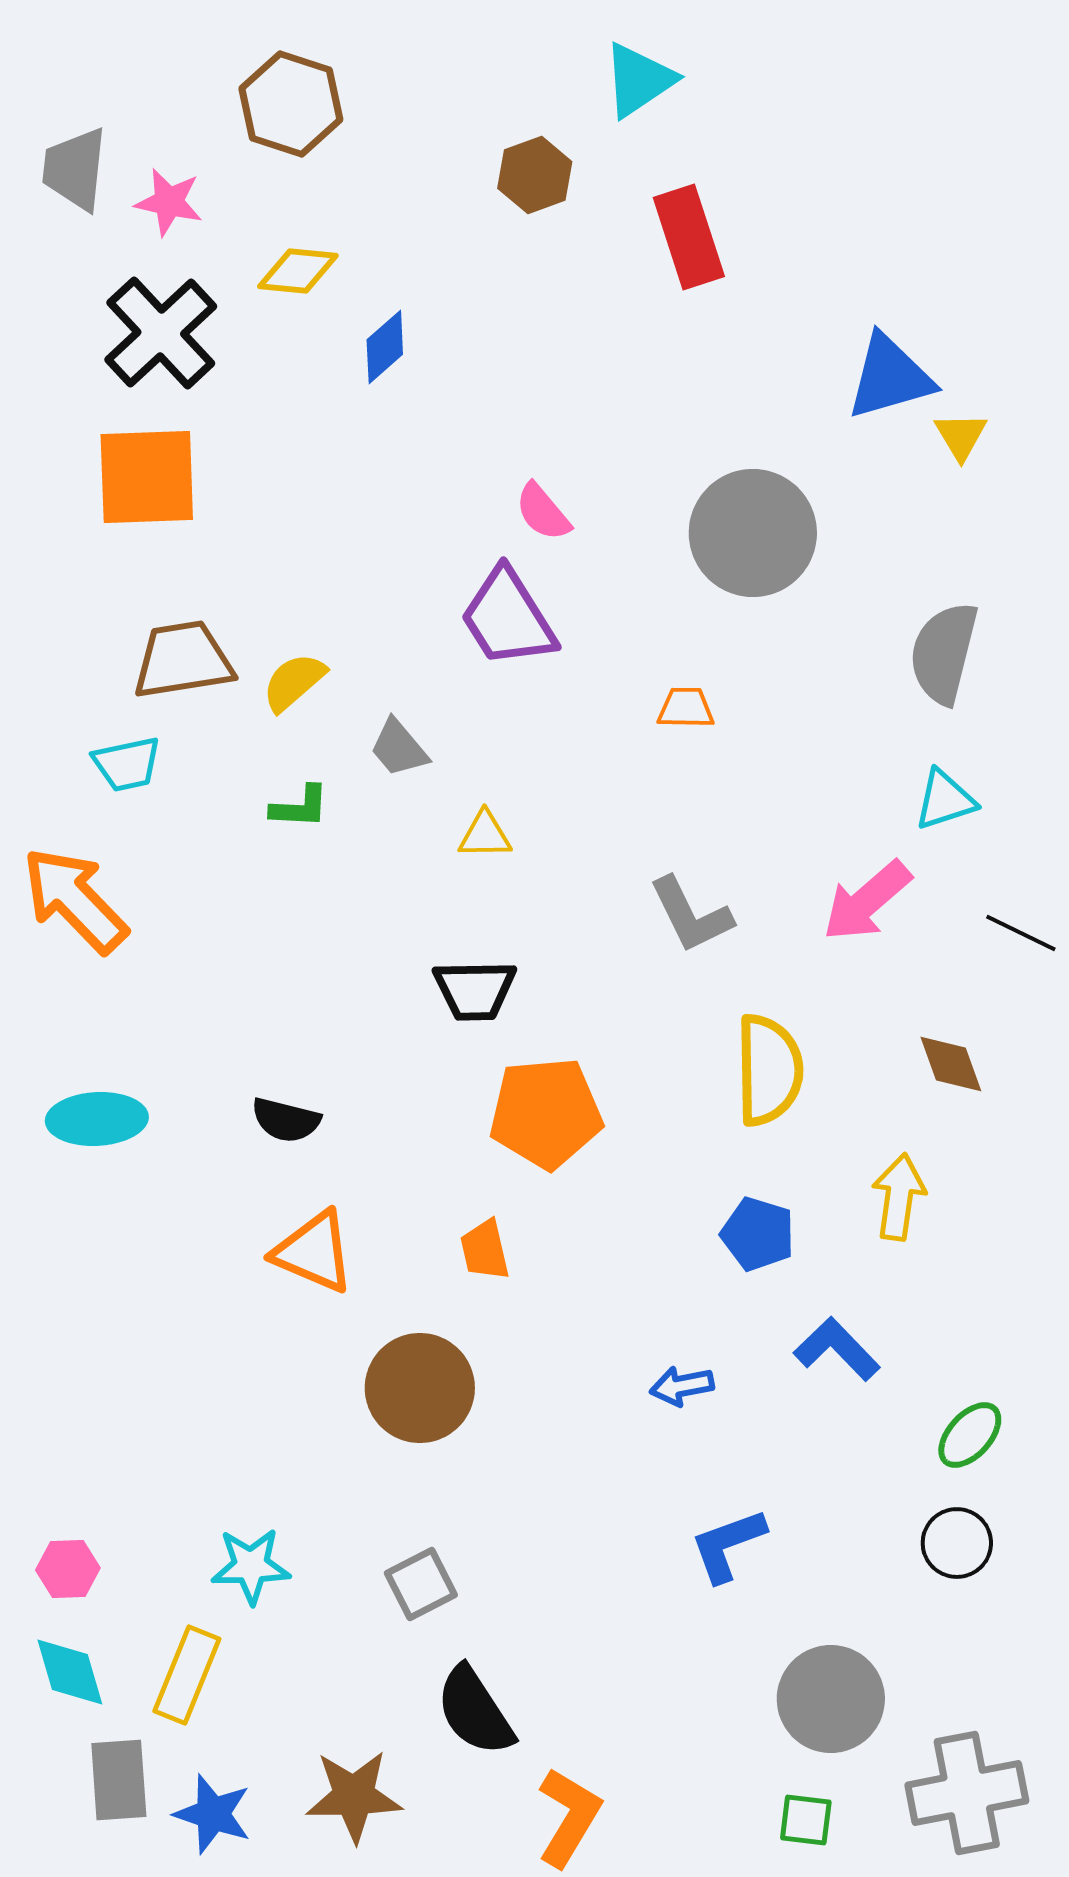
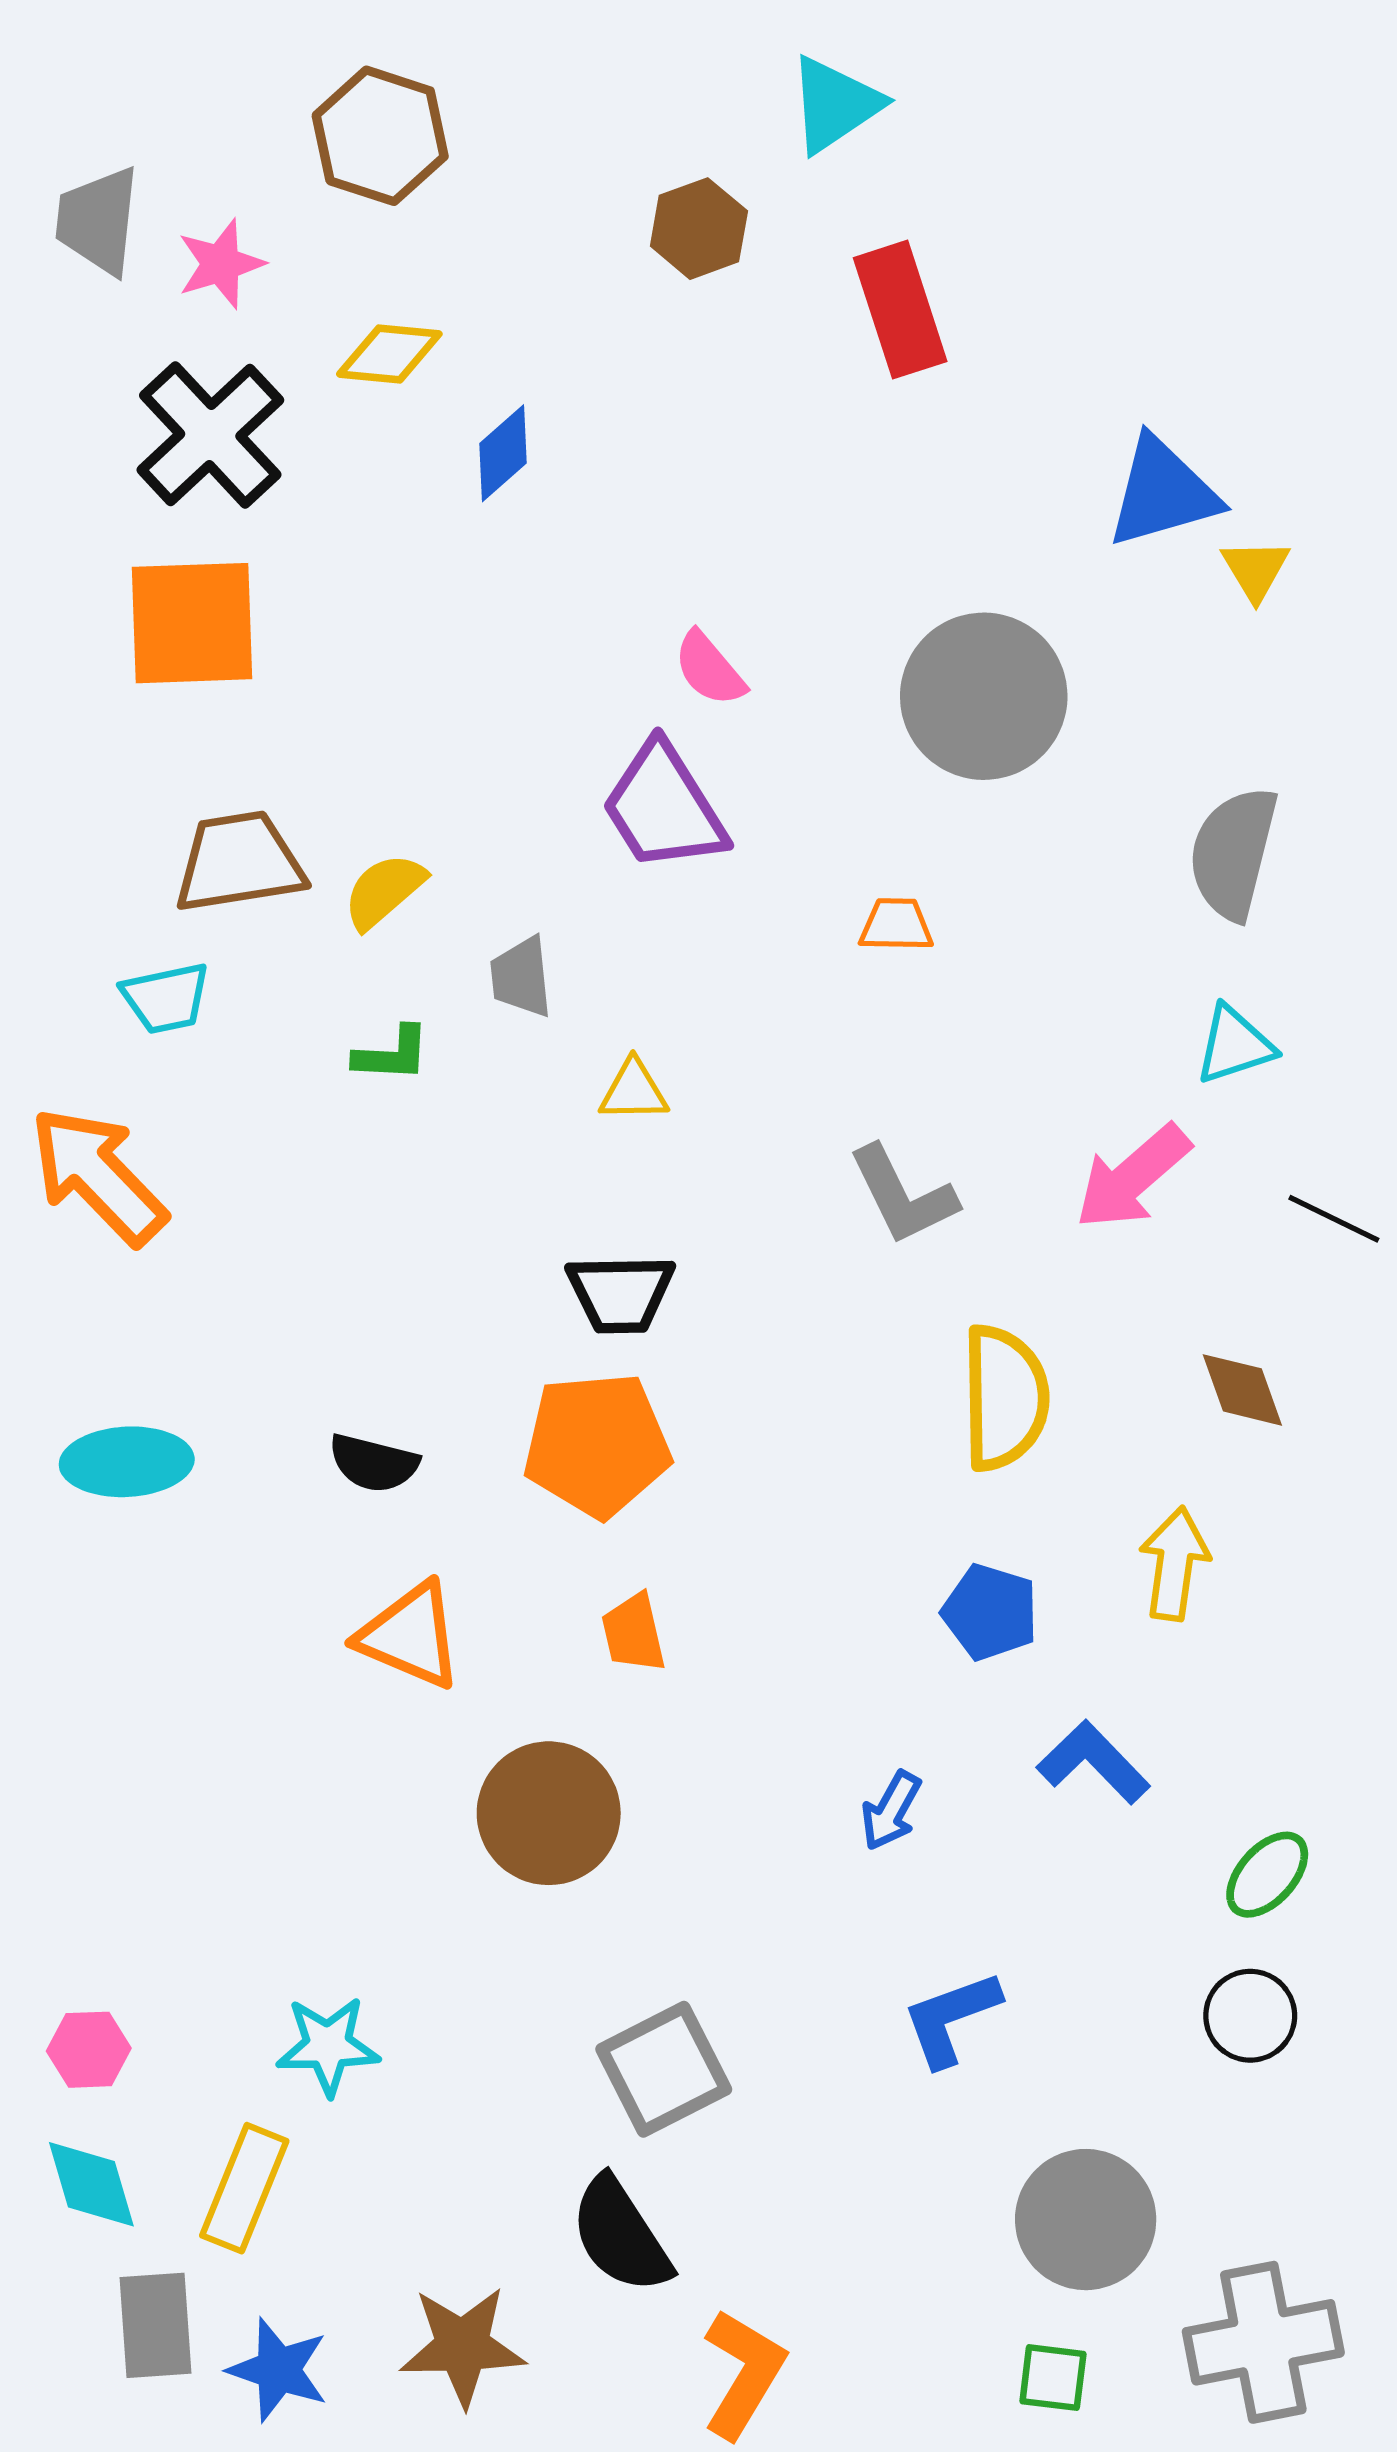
pink star: (169, 202) -> (221, 264), turned -30
gray trapezoid: (399, 748) -> (521, 977), turned 34
orange pentagon: (546, 1113) -> (597, 1445), moved
blue arrow: (682, 1386) -> (891, 1811), turned -50
gray square: (421, 1584) -> (664, 2069), moved, size x1.4

